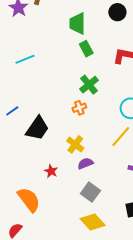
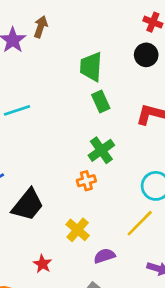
purple semicircle: (85, 163) -> (104, 256), moved

